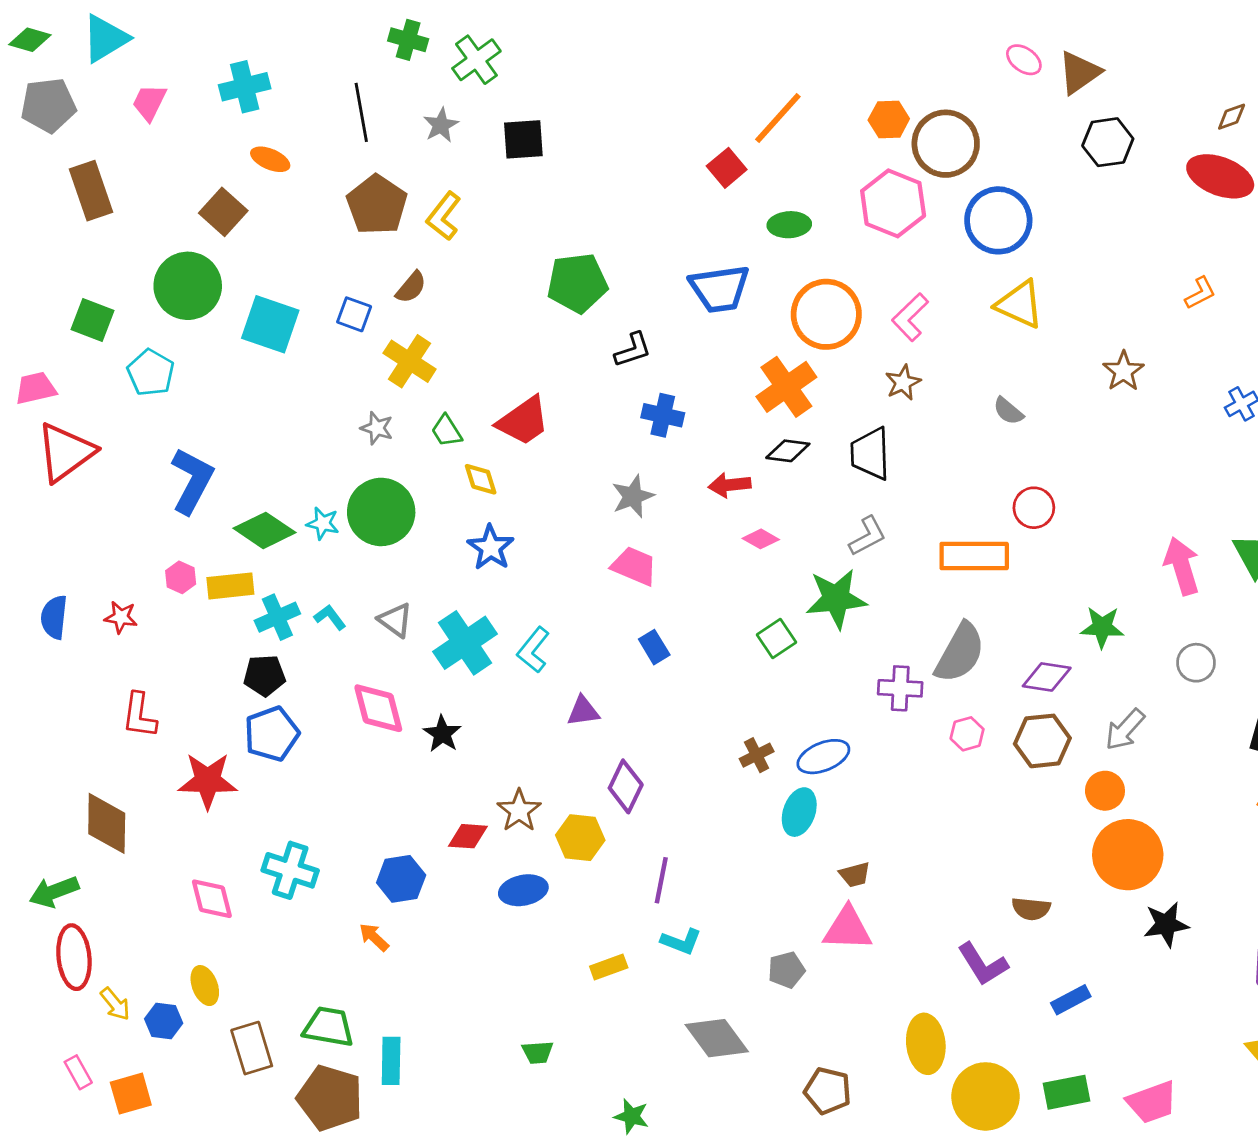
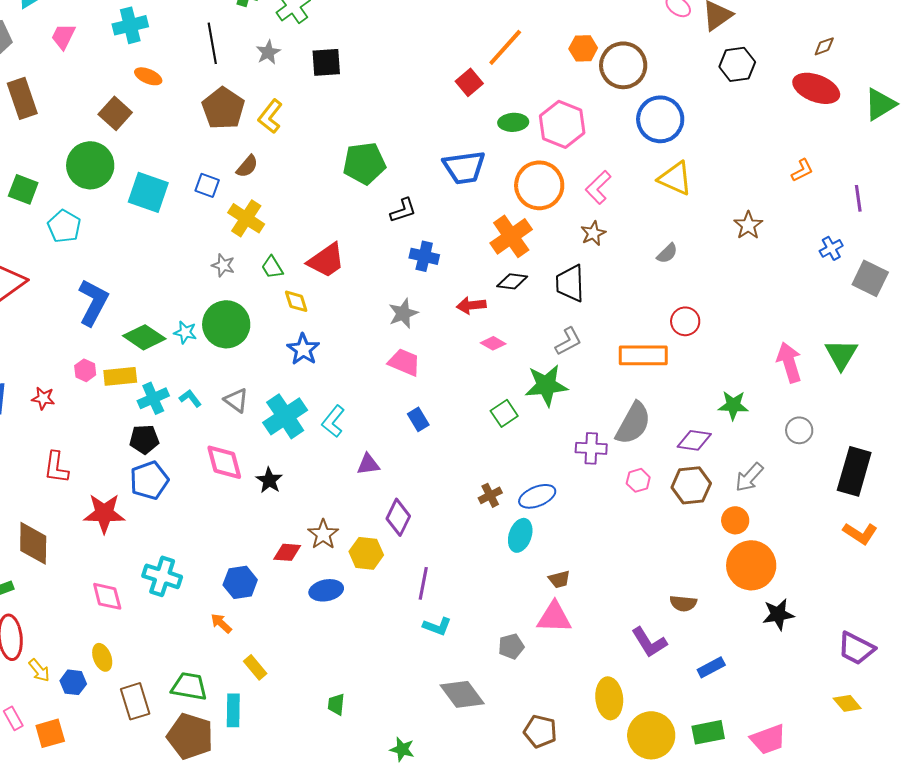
pink hexagon: (893, 203) -> (562, 124), moved
gray semicircle: (1008, 411) -> (667, 253), turned -85
yellow rectangle: (609, 967) -> (255, 667), moved, turned 70
green trapezoid: (538, 1052) -> (336, 704), turned 100

